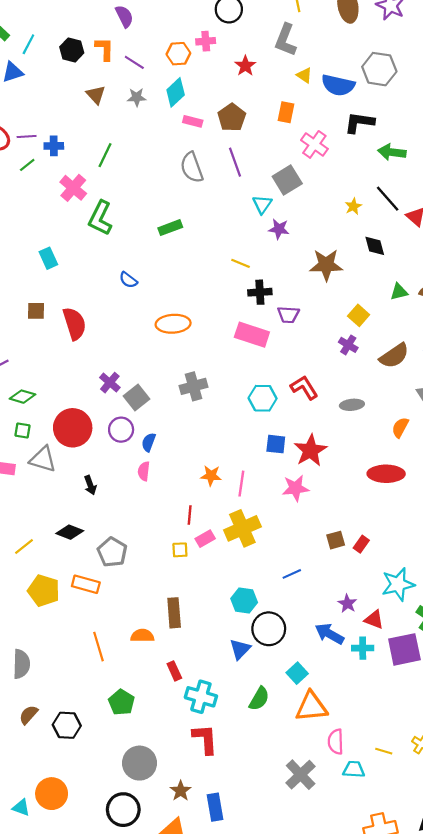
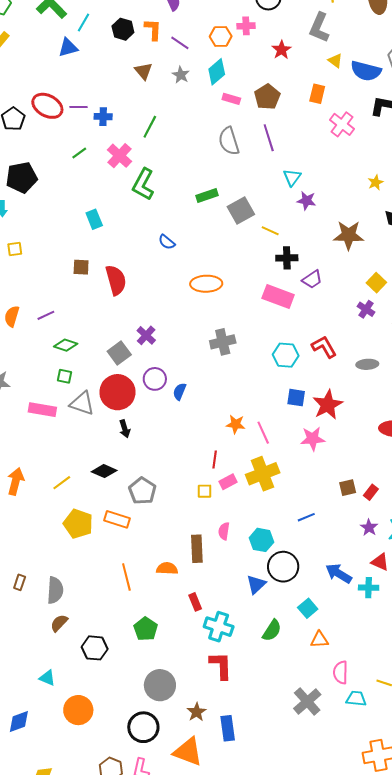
gray star: (137, 97) -> (181, 75), turned 30
green line: (27, 165) -> (79, 153), moved
gray square: (287, 180) -> (241, 211), moved
purple trapezoid: (288, 315) -> (312, 279), turned -40
gray square: (137, 397) -> (119, 353), moved
red circle: (73, 428) -> (117, 392), moved
pink semicircle: (144, 471) -> (224, 531), moved
pink line: (241, 484) -> (263, 433), turned -35
purple star: (347, 604) -> (369, 527), moved
orange triangle: (311, 707) -> (320, 640), size x0.6
brown semicircle: (28, 715) -> (59, 623), moved
cyan triangle: (21, 808) -> (47, 678), moved

